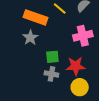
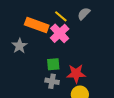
pink cross: (83, 36) -> (60, 33), moved, turned -30
gray star: (30, 38) -> (19, 46), moved

